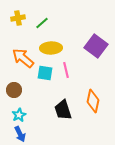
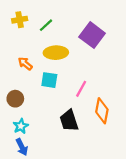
purple square: (96, 46) -> (92, 35), moved
orange arrow: (23, 58) -> (25, 64), size x0.6
pink line: (66, 70) -> (81, 89), moved, turned 42

